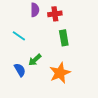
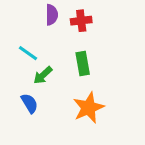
green rectangle: (64, 38) -> (83, 63), moved
green arrow: (35, 60) -> (43, 75), moved

